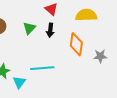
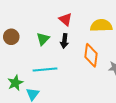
cyan line: (42, 68) -> (45, 70), moved

